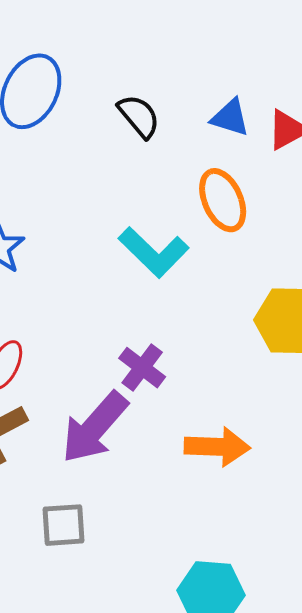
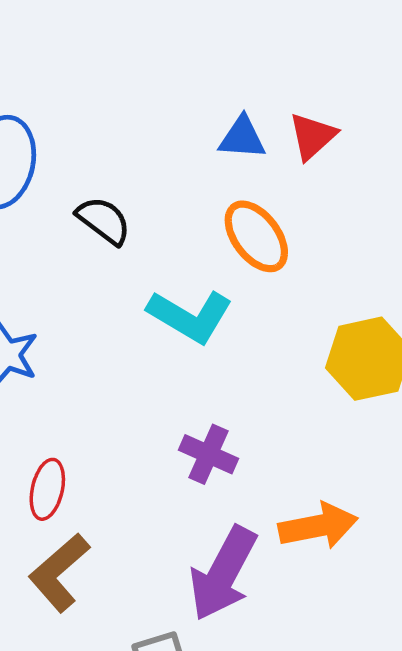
black semicircle: (139, 116) -> (104, 221), moved
purple arrow: (95, 427) -> (223, 573), moved

